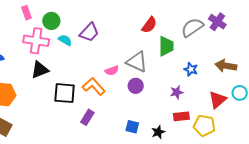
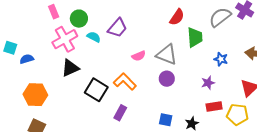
pink cross: (36, 41) -> (65, 39), turned -35
pink semicircle: (112, 71) -> (139, 56), moved
black square: (65, 93) -> (96, 90), turned 30

